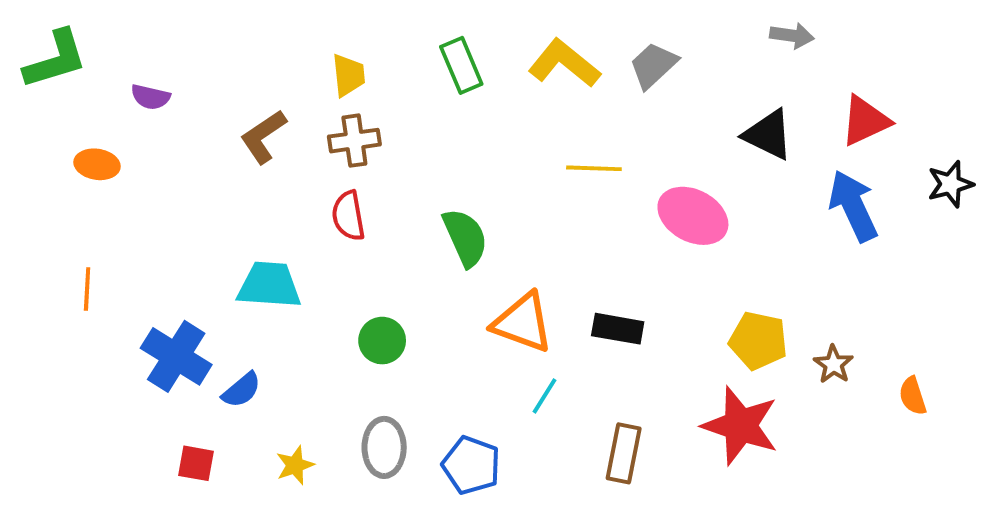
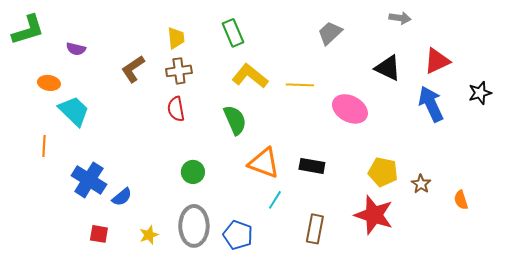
yellow L-shape: (564, 63) -> (250, 76), moved
cyan trapezoid: (269, 285) -> (74, 111), moved, turned 40
gray ellipse: (384, 447) -> (194, 226), size x1.4

